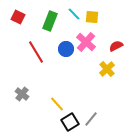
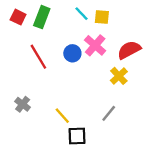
green rectangle: (50, 21) -> (42, 17), moved
red semicircle: (116, 46) -> (129, 50), size x1.5
gray line: (91, 119) -> (109, 113), moved
black square: (70, 122) -> (77, 136), turned 30

